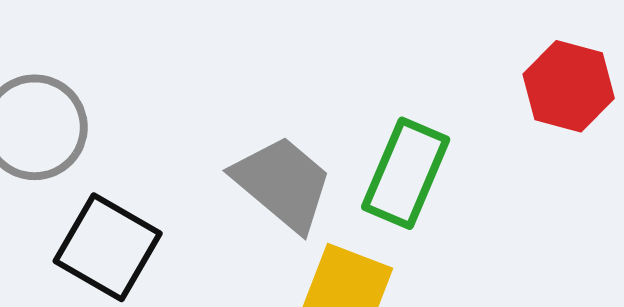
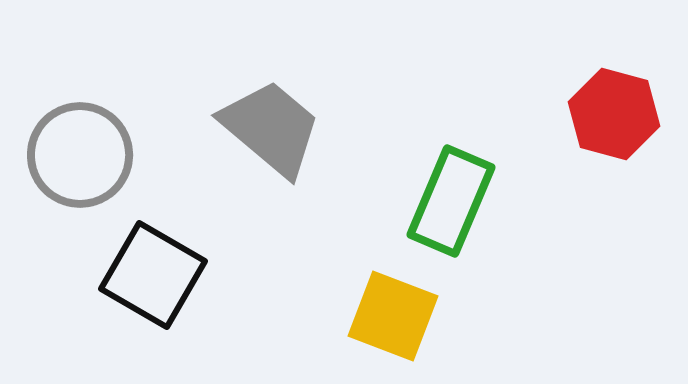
gray trapezoid: (283, 183) -> (271, 128), moved

